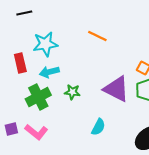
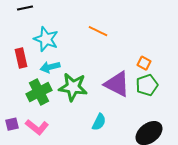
cyan star: (45, 44) -> (46, 39), turned 30
green star: (72, 92) -> (73, 87), size x1.8

